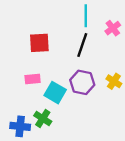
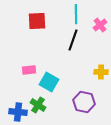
red square: (39, 43) -> (37, 21), moved
yellow cross: (114, 81) -> (101, 72), turned -32
purple hexagon: (82, 82) -> (84, 102), moved

